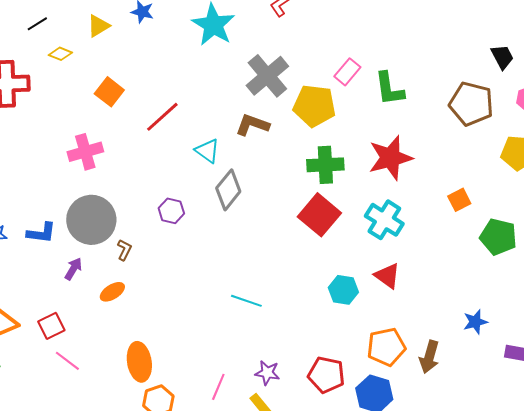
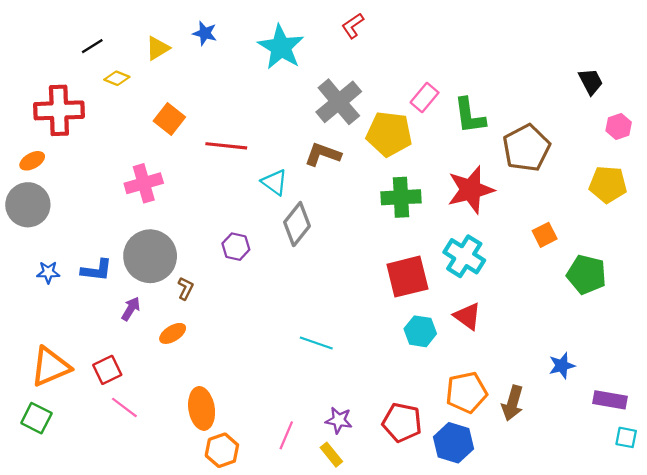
brown pentagon: (471, 104) -> (526, 148), moved, turned 30
red line: (162, 117) -> (226, 146), turned 48
red square: (319, 215) -> (407, 277), moved, turned 36

